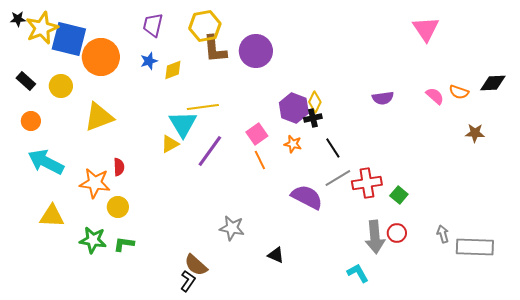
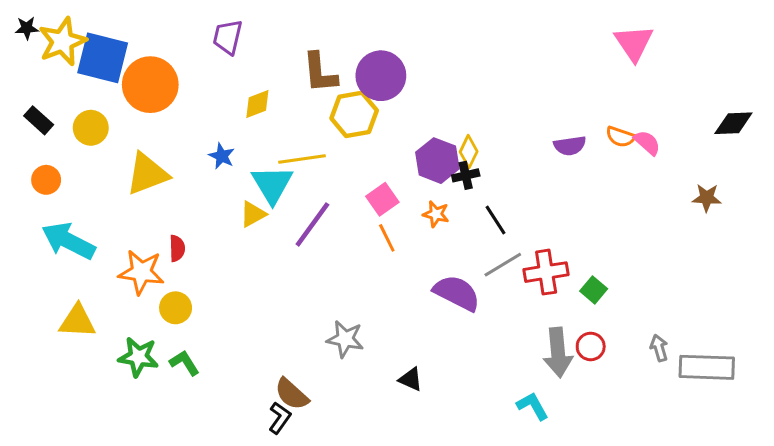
yellow hexagon: (205, 26) -> (354, 114), moved
blue star: (149, 61) -> (222, 156), moved, turned -30
orange semicircle: (459, 92) -> (620, 137), moved
green L-shape: (124, 244) -> (184, 363), turned 50

